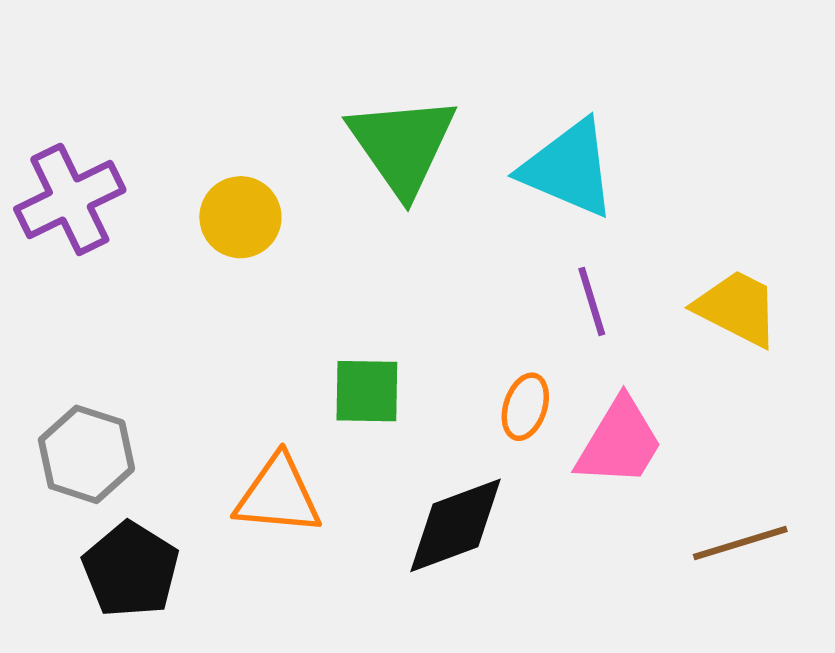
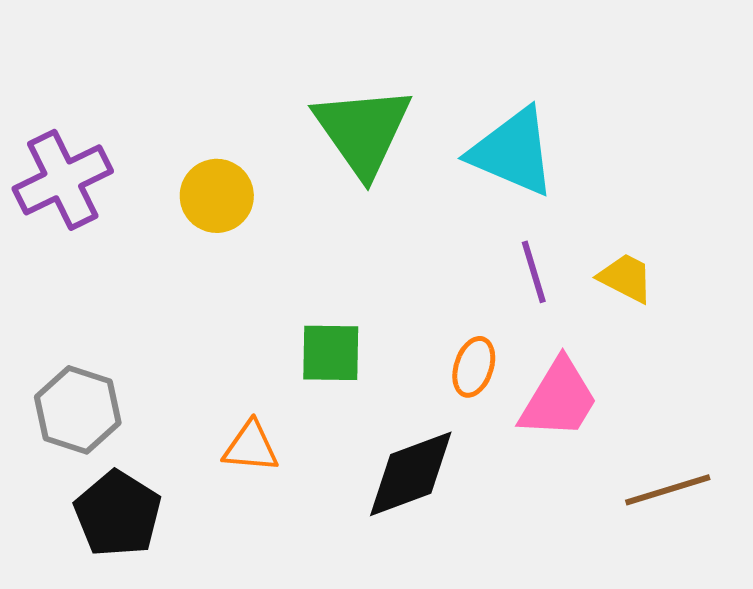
yellow trapezoid: (737, 308) -> (626, 278), moved, size x0.7
orange triangle: (278, 495) -> (251, 447), size x0.7

